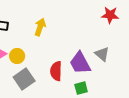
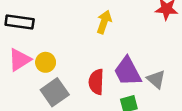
yellow arrow: (40, 27) -> (104, 22), moved
gray triangle: (102, 54) -> (156, 79), moved

